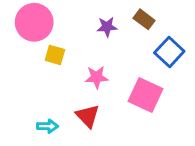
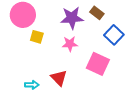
purple star: (107, 27) -> (72, 18), size x1.6
pink star: (97, 77) -> (70, 44), moved

